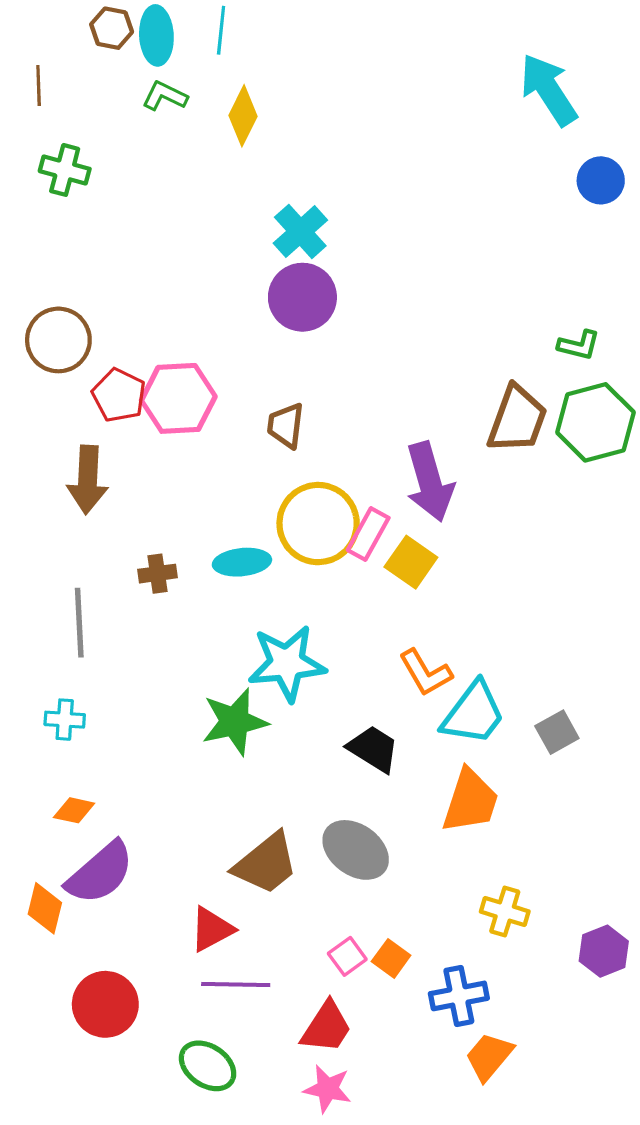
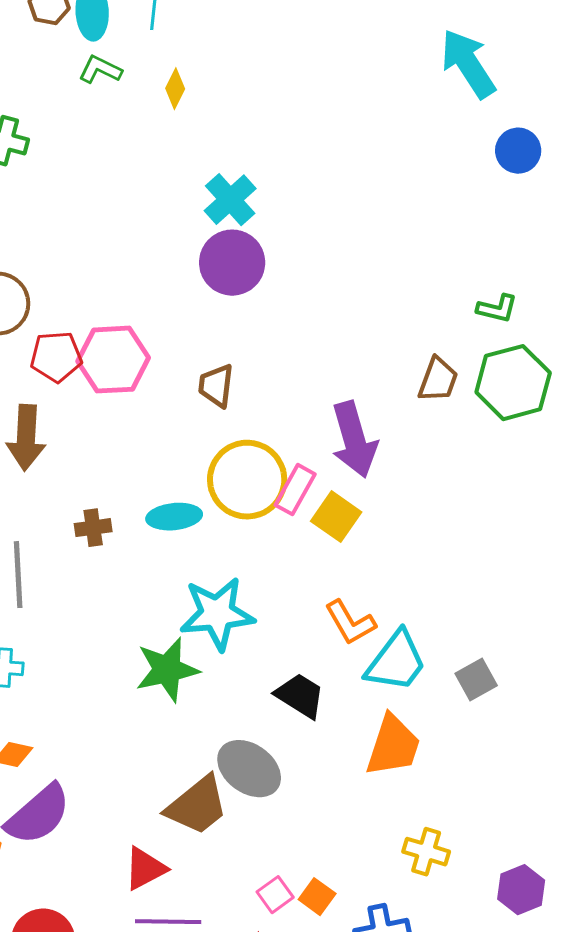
yellow diamond: (243, 116) -> (175, 89), size x0.7
red pentagon: (119, 395) -> (56, 357), turned -30
brown trapezoid: (517, 419) -> (438, 380), size x0.7
gray ellipse: (356, 850) -> (249, 769), moved

